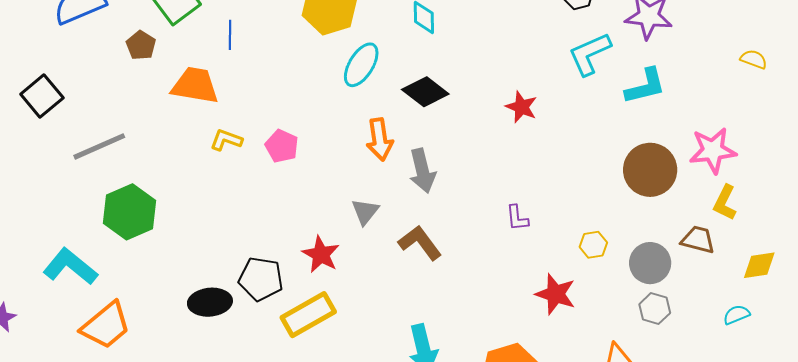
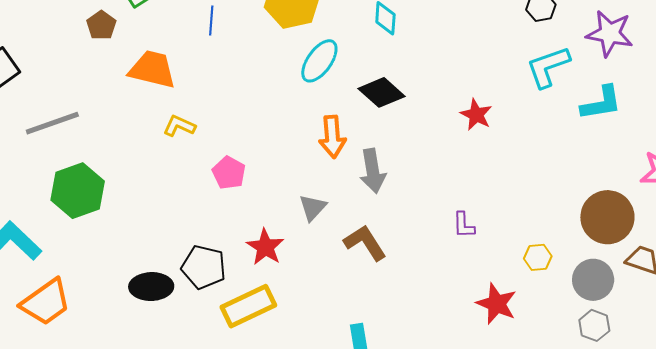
blue line: (230, 35) -> (211, 20), moved
pink pentagon: (282, 146) -> (229, 173), moved
brown circle: (650, 170) -> (607, 217), moved

